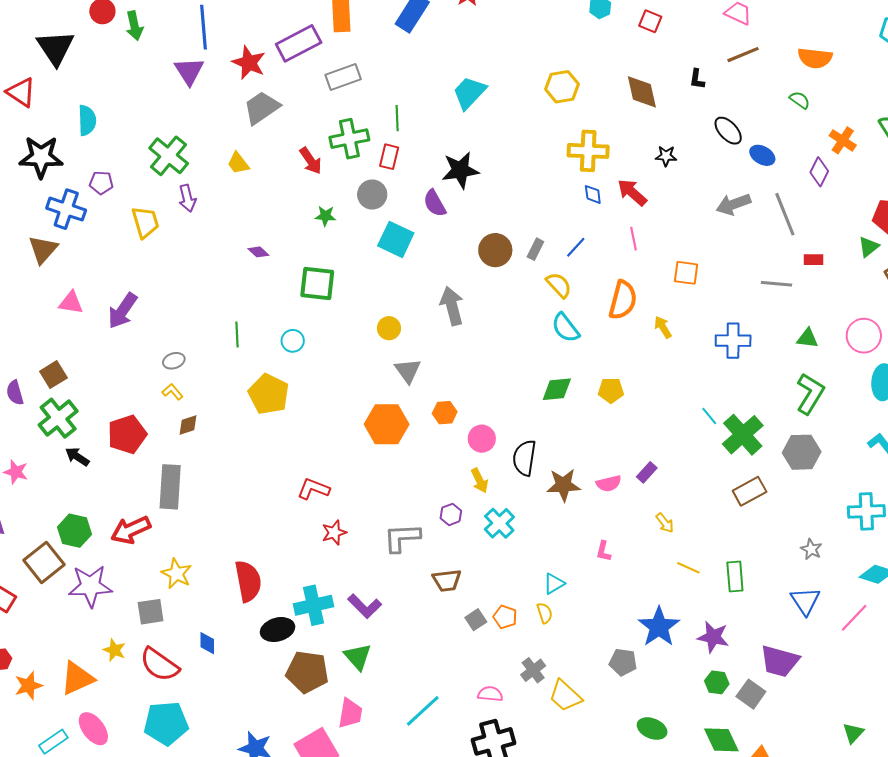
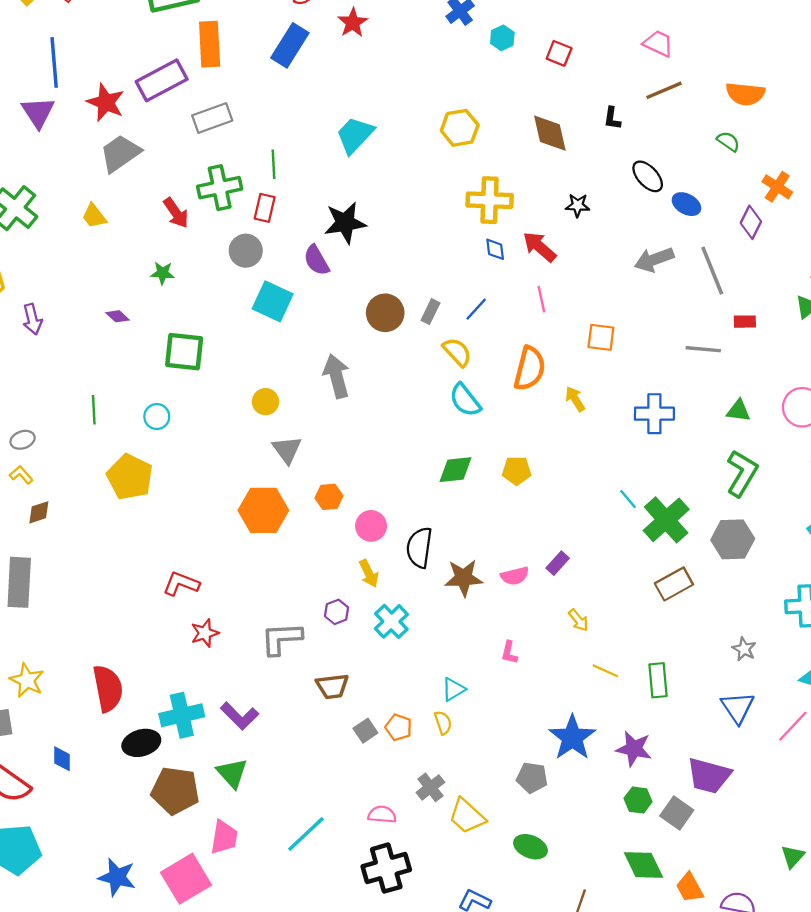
purple arrow: (187, 198) -> (32, 319), moved
green star: (325, 216) -> (163, 273), moved
green ellipse: (652, 729) -> (530, 847), moved

